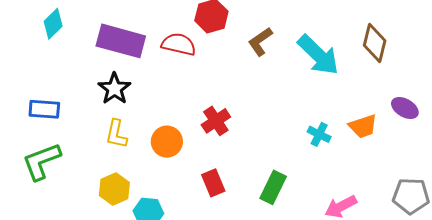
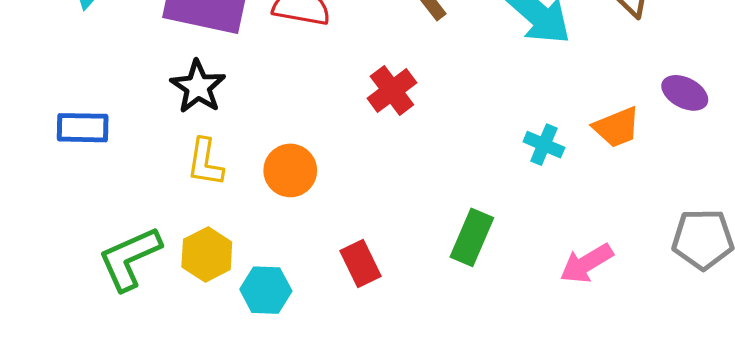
red cross: (216, 121) -> (392, 91), moved
green L-shape: (42, 161) -> (130, 258), moved
red rectangle: (213, 183) -> (360, 263), moved

